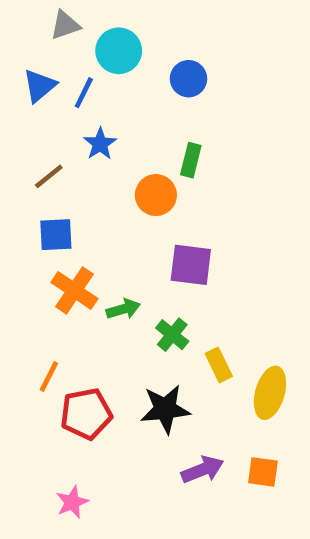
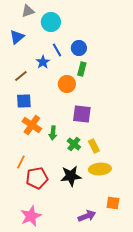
blue circle: (188, 79) -> (79, 48), moved
blue line: (84, 93) -> (57, 50), moved, turned -56
green arrow: (123, 309) -> (53, 133), turned 112
yellow rectangle: (219, 365) -> (94, 146), moved
yellow ellipse: (270, 393) -> (100, 169), moved, turned 70
purple arrow: (202, 470) -> (87, 216), moved
pink star: (72, 502) -> (31, 216), size x1.5

